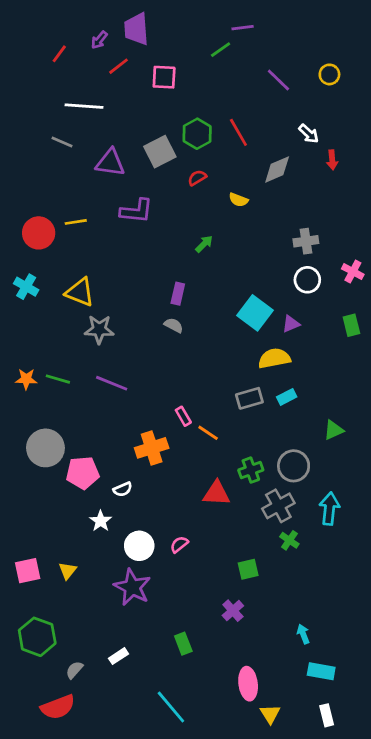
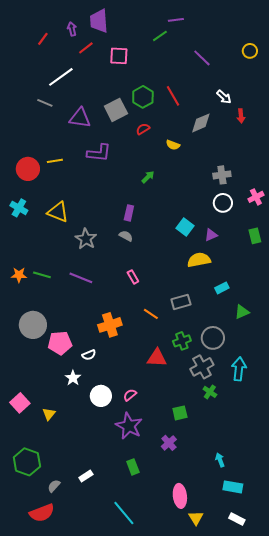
purple arrow: (99, 40) -> (72, 29), turned 128
yellow circle: (329, 74) -> (250, 51), moved
white line: (84, 106) -> (61, 77), turned -40
pink cross: (353, 272) -> (256, 197), turned 35
cyan square: (255, 313) -> (185, 227), size x0.7
gray star: (99, 329) -> (86, 239), moved, turned 30
cyan rectangle: (287, 397) -> (222, 288), moved
gray rectangle: (249, 398) -> (181, 302), moved
pink rectangle: (183, 416) -> (133, 277), moved
pink square: (28, 571) -> (20, 403), moved, turned -30
purple star: (132, 587) -> (129, 426), moved
white rectangle: (327, 715) -> (237, 519), turned -49

